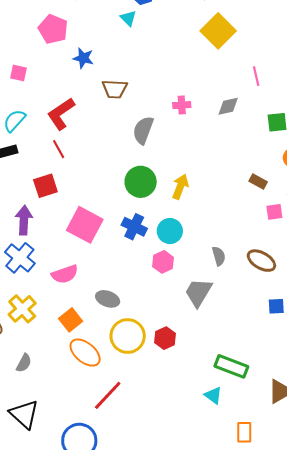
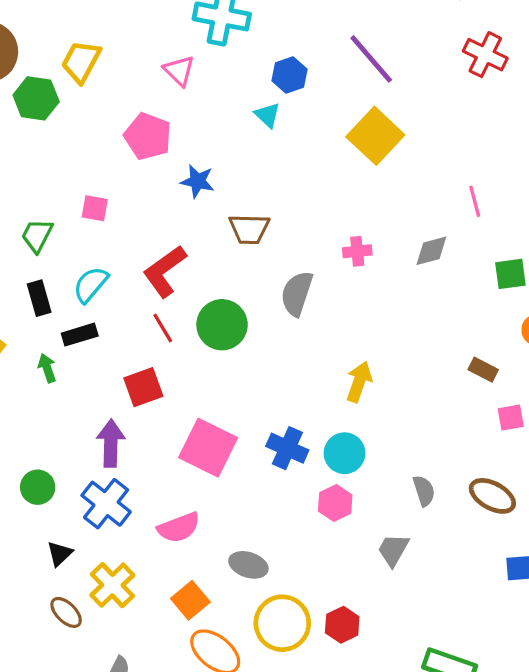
yellow square: (218, 31) -> (375, 136), moved
green circle: (141, 182) -> (222, 325), moved
gray trapezoid: (198, 292) -> (393, 550), size x0.7

